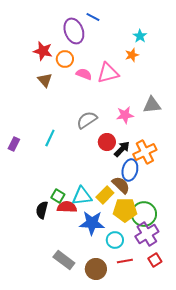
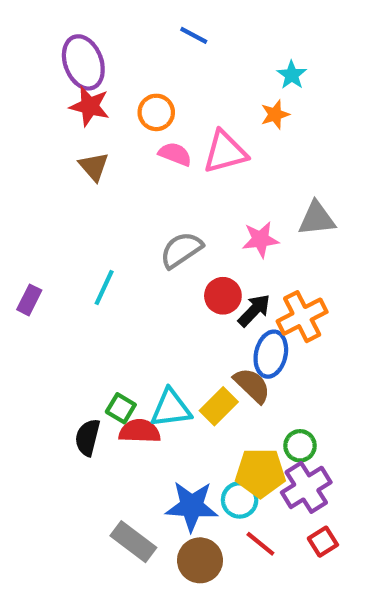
purple ellipse: (74, 31) -> (83, 62), moved
orange circle: (65, 59) -> (156, 112), moved
yellow pentagon: (125, 210) -> (260, 473), moved
green circle: (144, 214) -> (300, 446), size x0.6
blue star: (92, 223) -> (192, 506), moved
red line: (125, 261) -> (260, 544), turned 49

